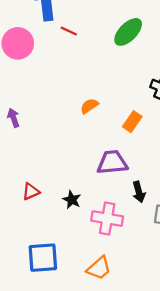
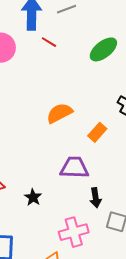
orange semicircle: (89, 106) -> (60, 113), size x1.5
pink cross: (107, 219) -> (74, 232), moved, turned -32

